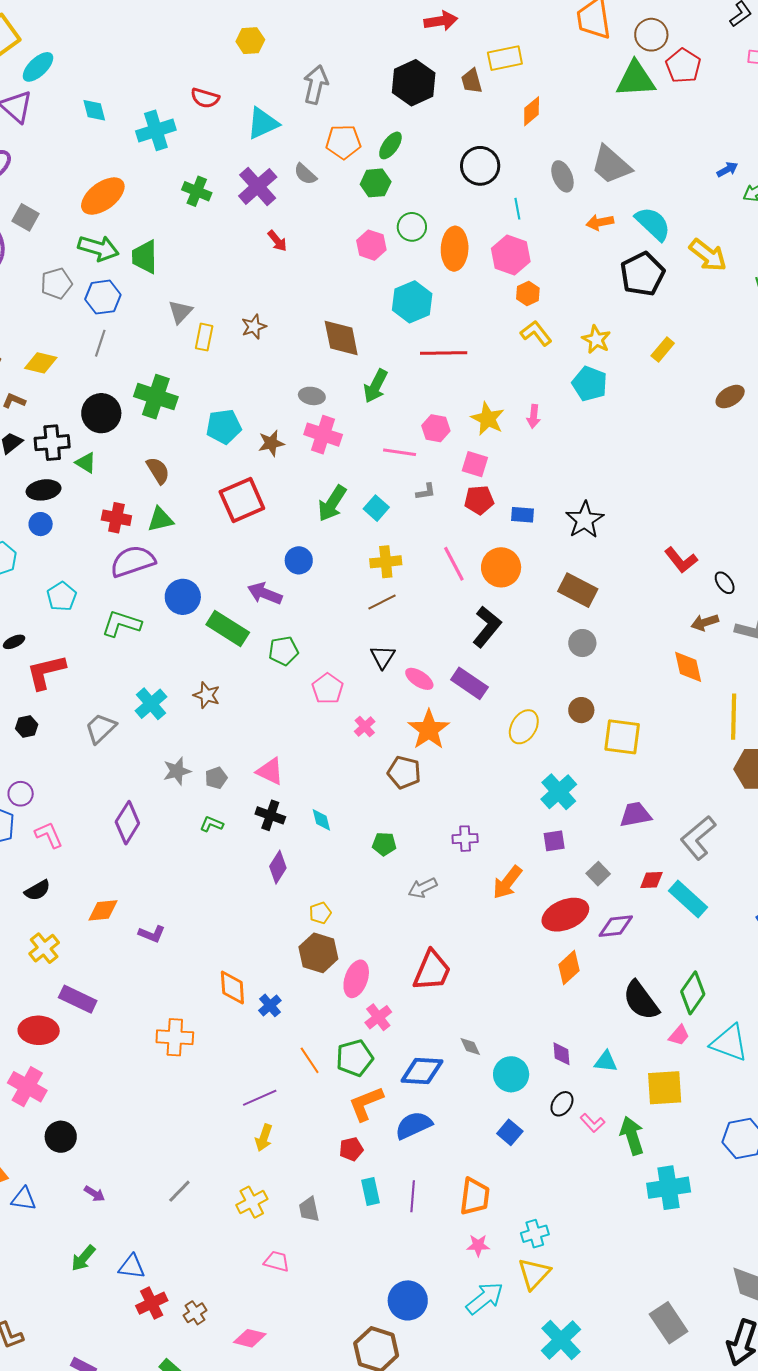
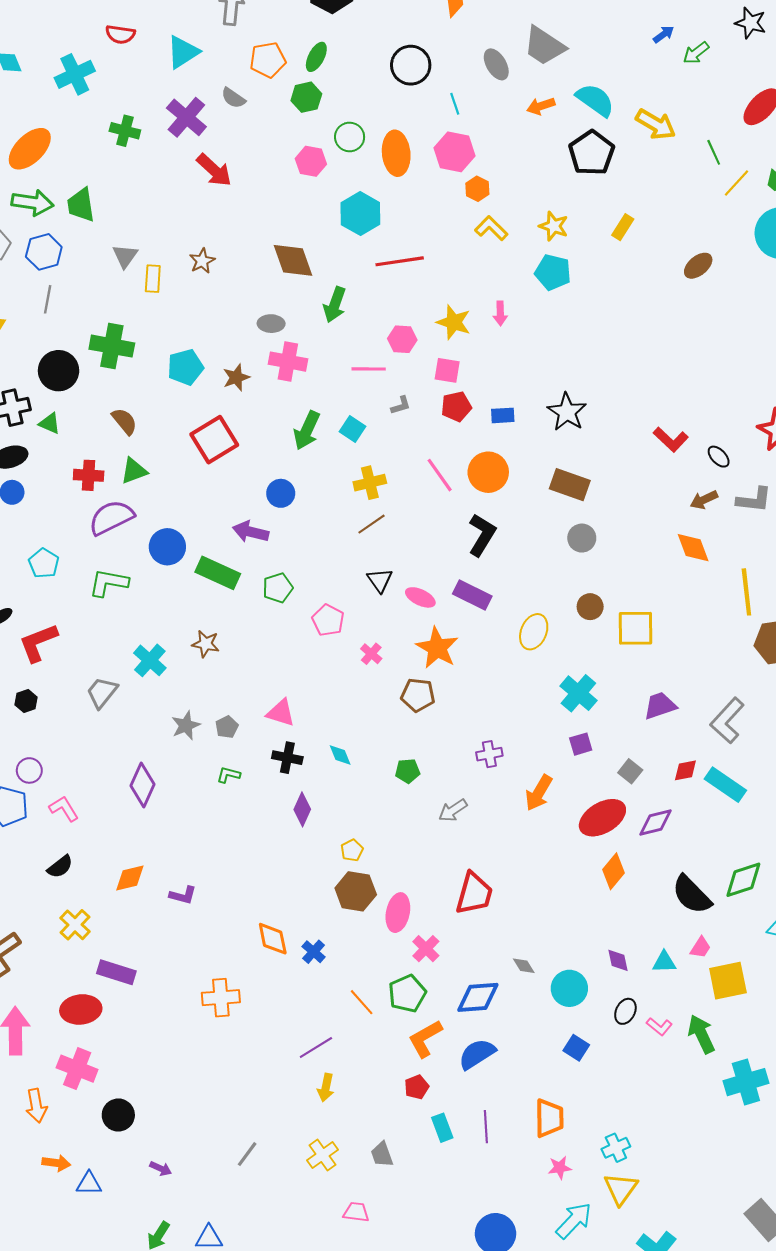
red arrow: (277, 241) -> (214, 170), size x1.6
green diamond: (693, 993) -> (743, 880), turned 45
pink trapezoid: (679, 1035) -> (700, 948), moved

